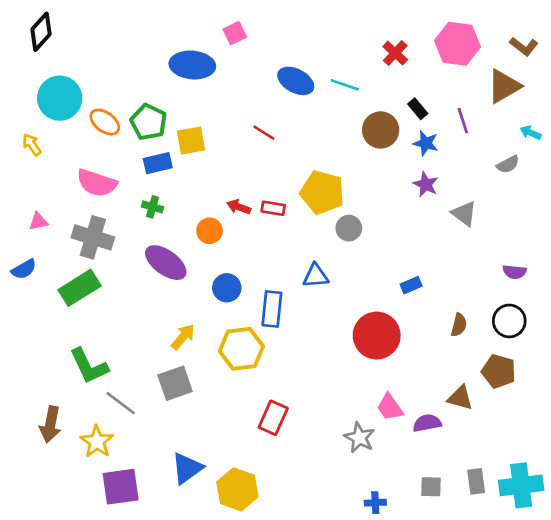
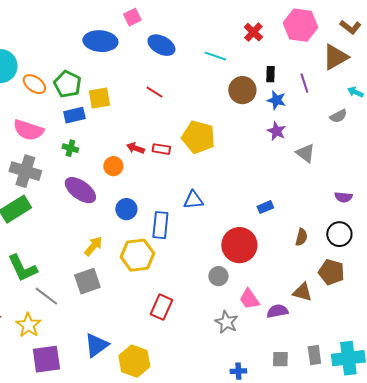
blue ellipse: (296, 81) -> (161, 45), moved
black rectangle: (418, 109) -> (270, 74), turned 42
gray circle: (349, 228) -> (218, 276), moved

